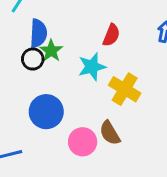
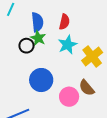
blue semicircle: (38, 33) -> (37, 22), moved
red semicircle: (111, 35) -> (64, 22), moved
yellow cross: (125, 89) -> (92, 56), turned 30

